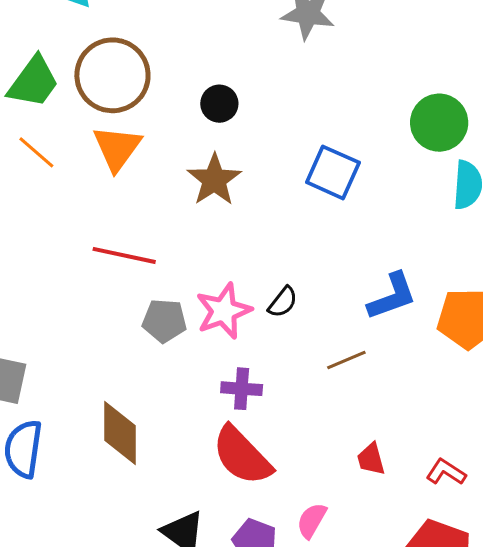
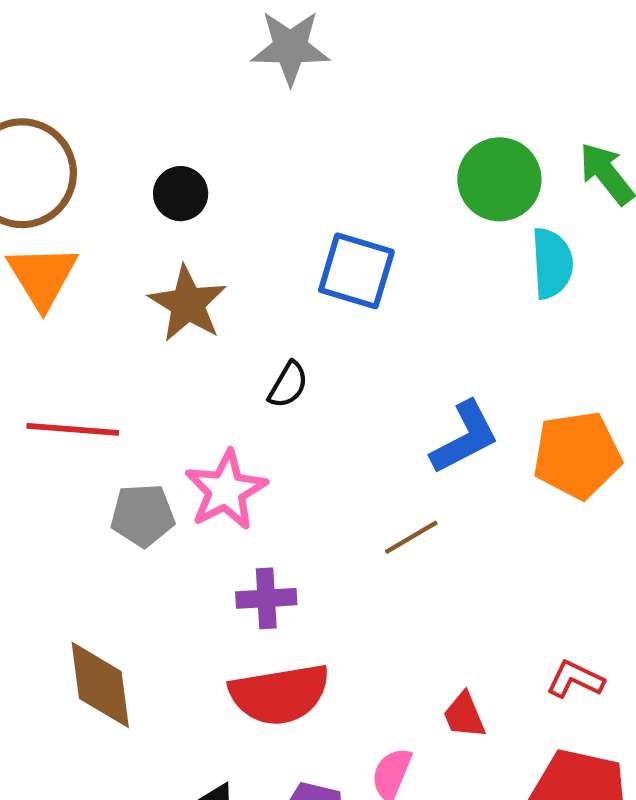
black semicircle: (283, 302) -> (288, 385), moved
red semicircle: (242, 456) -> (279, 694), turned -48
red trapezoid: (371, 459) -> (464, 715), moved

